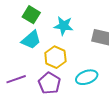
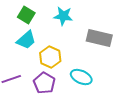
cyan star: (63, 26) -> (63, 16), moved
cyan ellipse: (87, 77) -> (81, 77), turned 45

